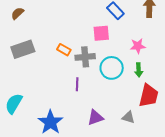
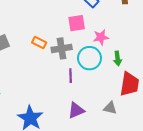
pink star: (138, 46) -> (101, 37), moved
purple line: (77, 84) -> (71, 76), moved

